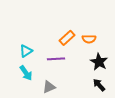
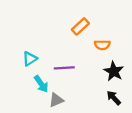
orange rectangle: (67, 38) -> (80, 26), moved
cyan arrow: (26, 73) -> (41, 84), moved

